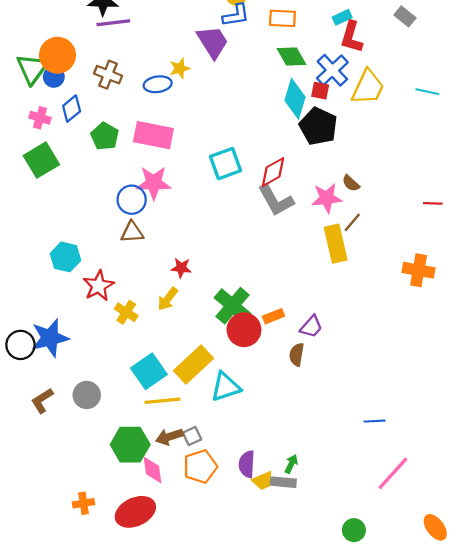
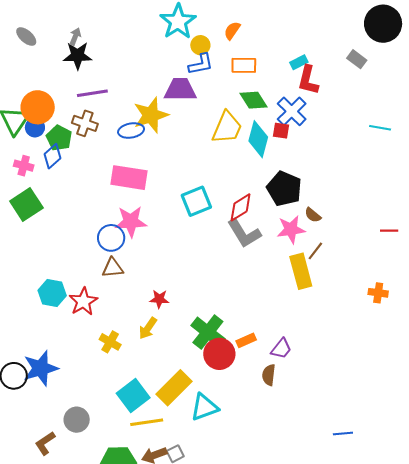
purple line: (113, 23) -> (92, 93), moved
purple trapezoid: (213, 42) -> (180, 90), turned -56
yellow star: (180, 68) -> (151, 115), size x1.8
yellow trapezoid: (368, 87) -> (227, 128), moved
black pentagon: (318, 126) -> (284, 189), moved
green pentagon: (105, 136) -> (59, 138), moved
orange cross: (419, 270) -> (378, 293), size x0.7
red star: (99, 286) -> (83, 301), moved
brown L-shape: (42, 401) -> (45, 443), moved

